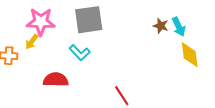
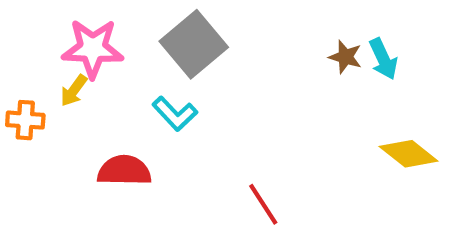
gray square: (89, 20) -> (194, 44), turned -32
yellow diamond: (190, 55) -> (409, 154), moved, turned -44

